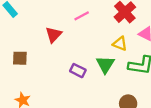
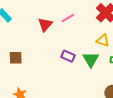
red triangle: (53, 35) -> (45, 25), moved
purple rectangle: (78, 71) -> (68, 56), moved

